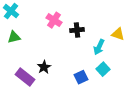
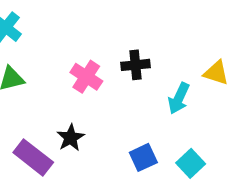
pink cross: (54, 20) -> (86, 77), moved
cyan square: (103, 69) -> (191, 163), moved

